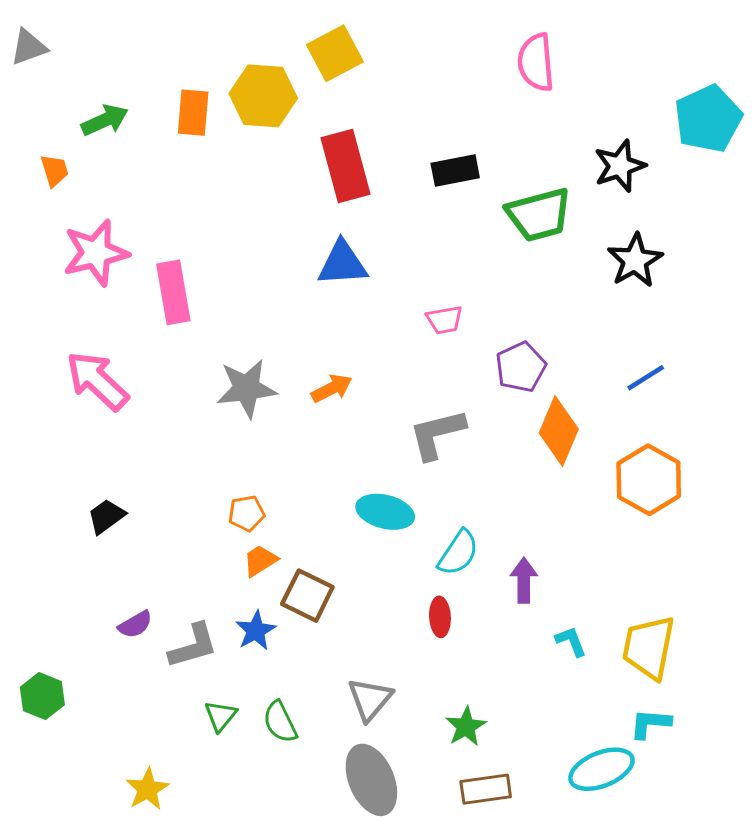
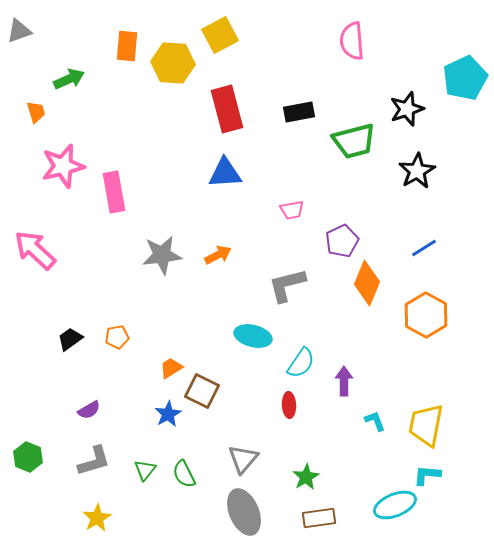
orange rectangle: (193, 113) -> (127, 46), moved
pink arrow: (97, 381) -> (35, 250), moved
orange pentagon: (247, 513) -> (117, 337), moved
gray L-shape: (193, 646) -> (94, 461), moved

